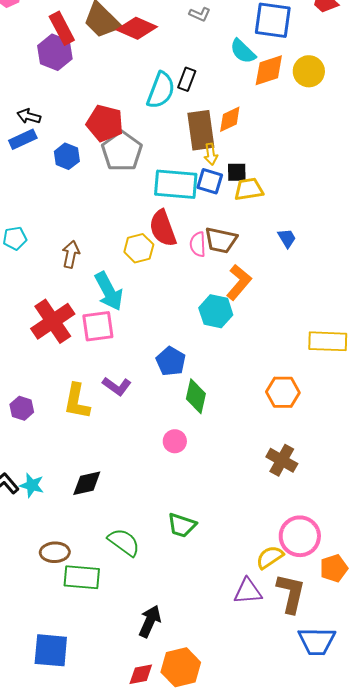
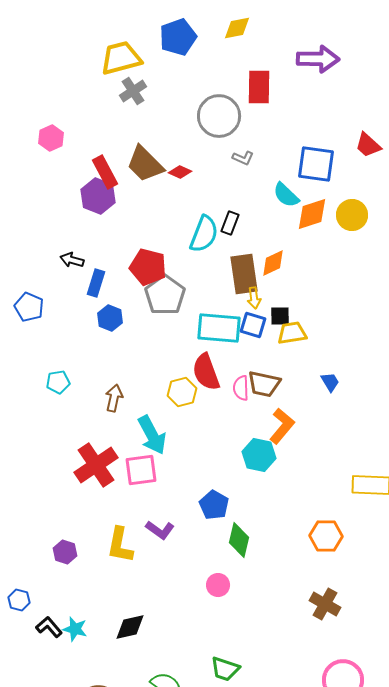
red diamond: (137, 28) -> (180, 172), size x0.6
blue rectangle: (23, 139) -> (96, 283), moved, turned -48
blue hexagon: (67, 156) -> (110, 318), moved

